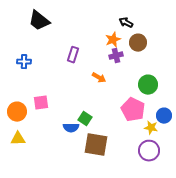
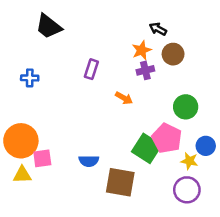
pink square: (41, 103) -> (42, 158), moved
orange circle: (17, 112) -> (21, 141), size x1.4
green square: (85, 119) -> (147, 148), moved, size x1.6

